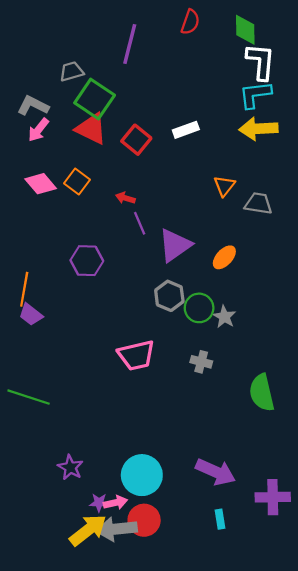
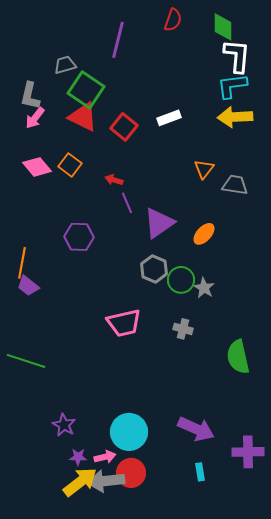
gray L-shape: (33, 106) -> (30, 96), turned -104
purple star: (99, 503) -> (78, 457), moved

